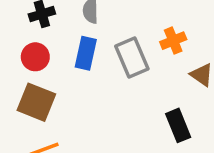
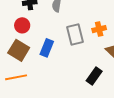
blue rectangle: (86, 53) -> (47, 48), moved
black rectangle: (178, 125) -> (94, 76), turned 48

